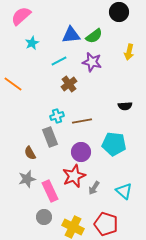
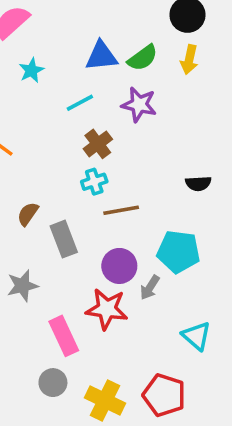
yellow arrow: (129, 52) -> (189, 60), moved
cyan cross: (57, 116) -> (94, 182), moved
brown semicircle: (30, 153) -> (28, 214), moved, turned 64
red star: (74, 176) -> (107, 309), turned 30
gray star: (27, 179) -> (22, 286), moved
gray arrow: (94, 188) -> (150, 287), moved

